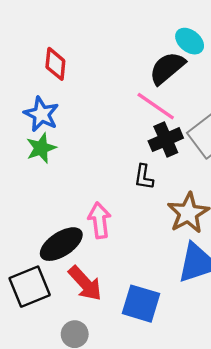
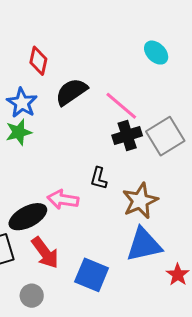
black semicircle: (167, 68) -> (71, 92), moved
black L-shape: (144, 177) -> (99, 178), moved
pink arrow: (99, 220) -> (63, 200), turned -80

